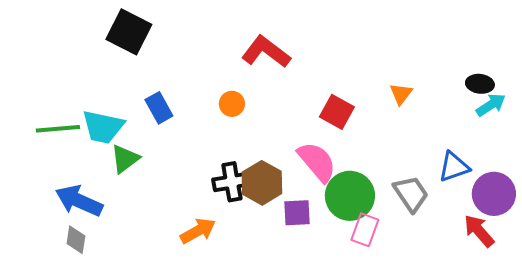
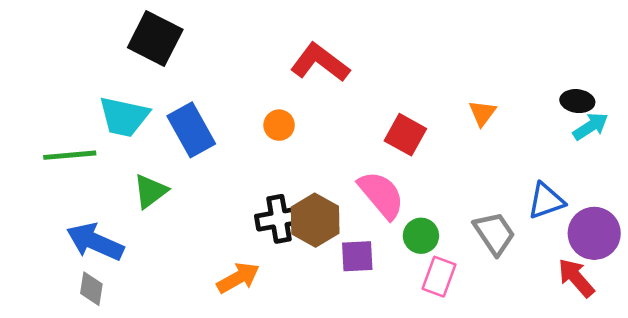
blue rectangle: (159, 108) -> (191, 130), size x1.4
cyan trapezoid: (103, 127) -> (124, 117), moved
green circle: (350, 196) -> (421, 236), size x0.6

